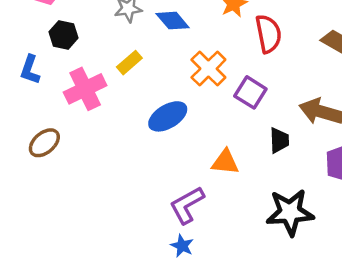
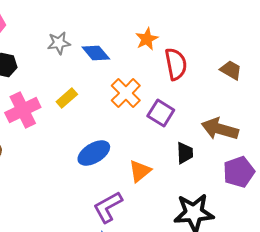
yellow rectangle: (129, 63) -> (67, 98), moved
blue ellipse: (168, 116) -> (94, 153), moved
orange triangle: (225, 162) -> (140, 171), turned -45

